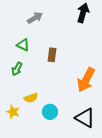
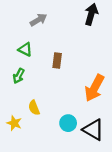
yellow semicircle: (31, 98) -> (34, 108), turned 88
cyan circle: (50, 112) -> (68, 123), moved

